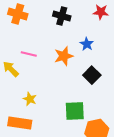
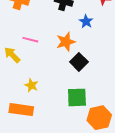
blue star: (87, 44) -> (86, 21), moved
black square: (92, 75) -> (79, 62), moved

